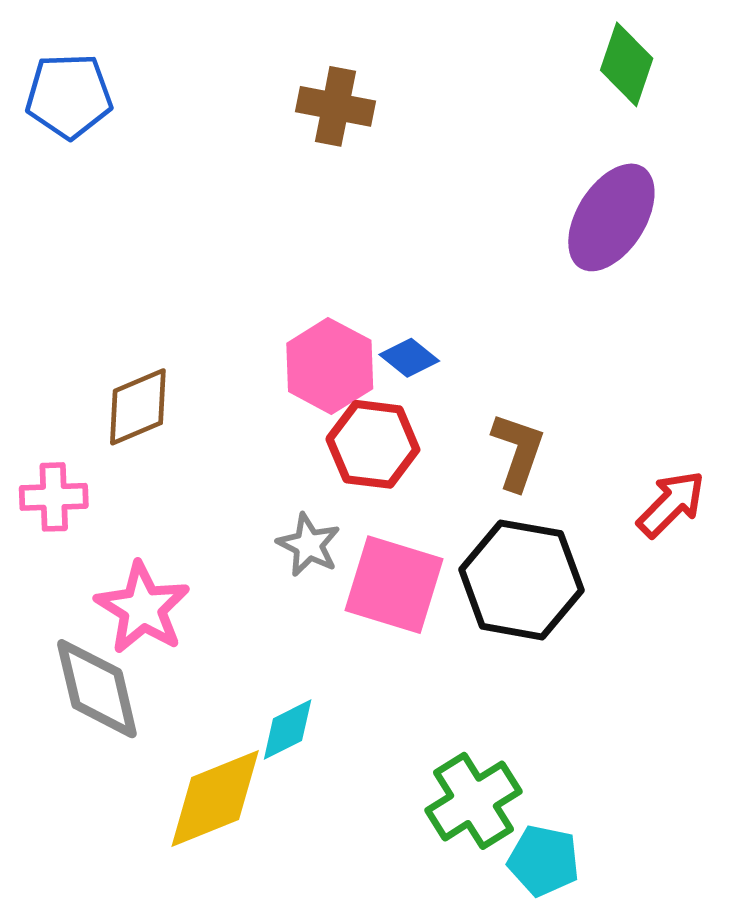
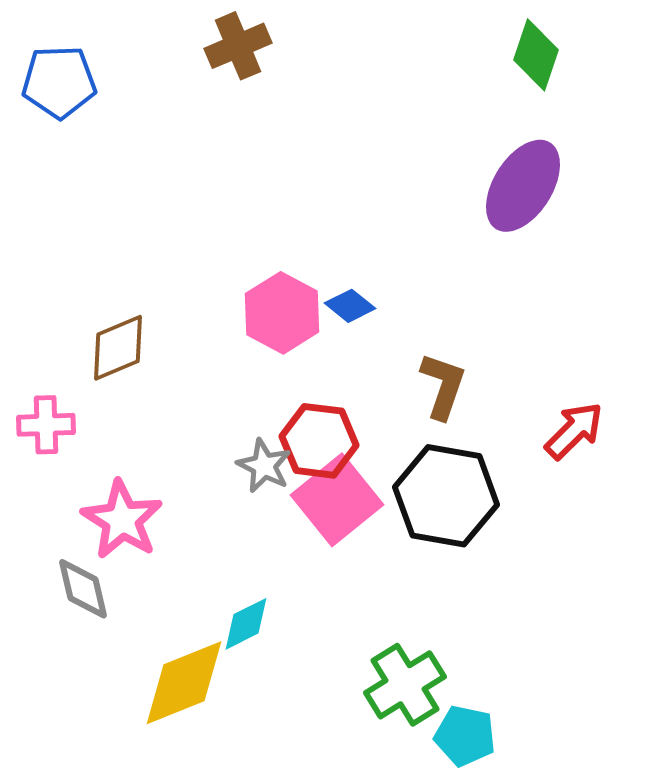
brown cross: (335, 106) -> (238, 46), moved, turned -34
red hexagon: (373, 444) -> (319, 441), moved
pink square: (394, 585) -> (337, 500), turned 34
gray diamond: (97, 689) -> (83, 589), size x0.7

